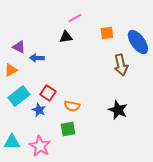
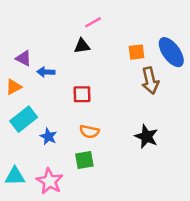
orange square: (107, 33) -> (136, 52), moved
red square: (48, 93) -> (82, 94), moved, turned -35

